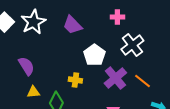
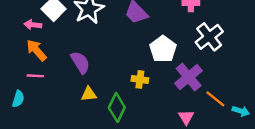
orange line: (142, 81) -> (215, 99), moved

